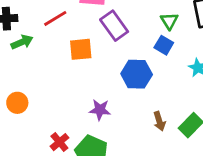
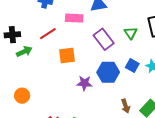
purple rectangle: (114, 26) -> (104, 39), moved
blue square: (164, 45) -> (132, 65), moved
purple star: (100, 110) -> (84, 83), moved

